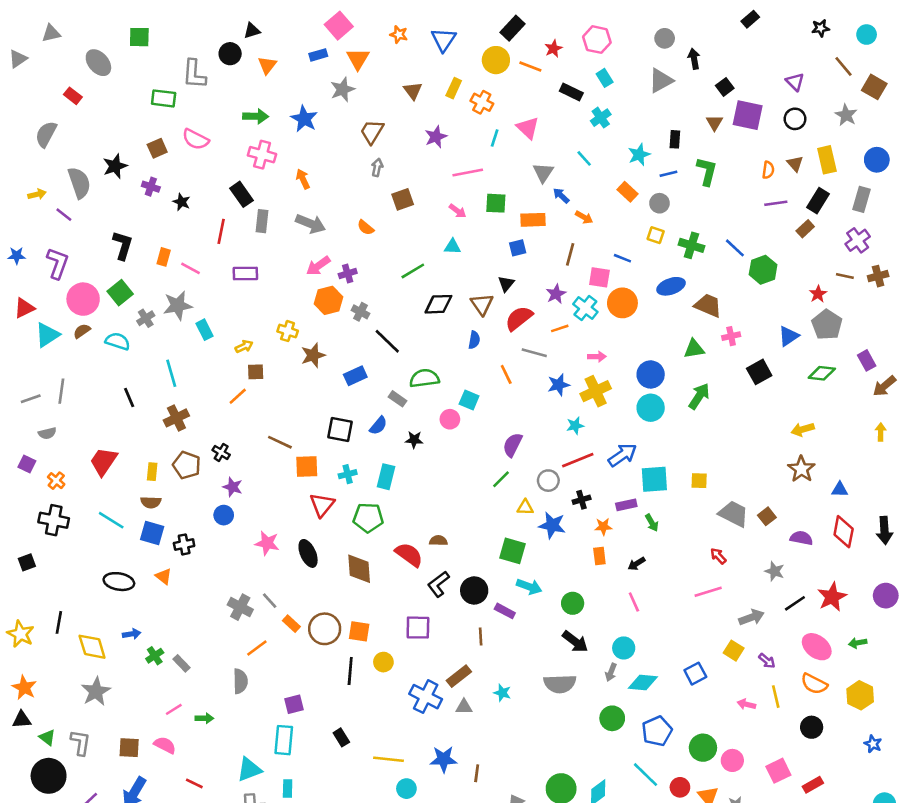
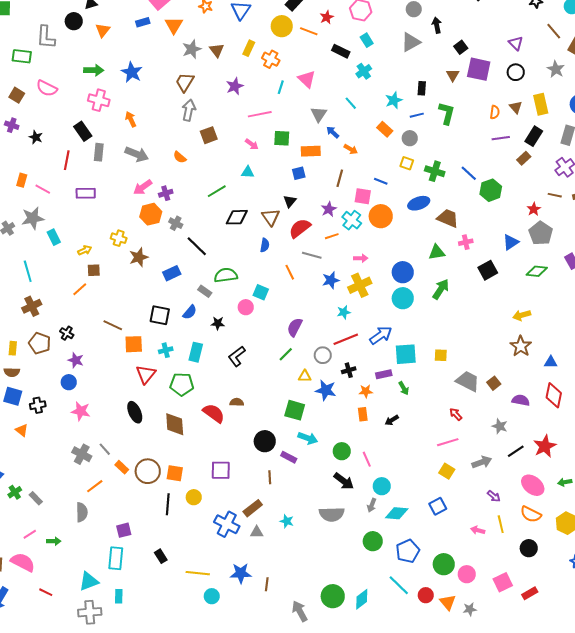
gray star: (343, 89) -> (192, 49), moved
brown square: (157, 148) -> (17, 95), turned -35
gray arrow: (377, 167) -> (189, 110), size x1.5
pink star: (267, 543) -> (81, 411), moved
black L-shape: (438, 584) -> (237, 356), moved
pink line: (634, 602) -> (367, 459), moved
yellow square: (734, 651) -> (447, 471), moved
pink semicircle: (165, 745) -> (23, 562), size x1.4

